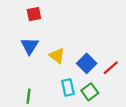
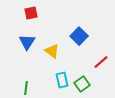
blue square: (87, 63) -> (79, 36), moved

